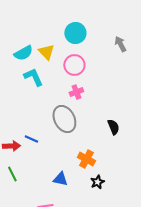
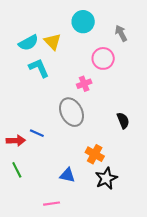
gray arrow: (120, 44) -> (121, 33), moved
pink circle: (74, 65) -> (103, 58), moved
black star: (97, 182) -> (106, 178), size x1.5

